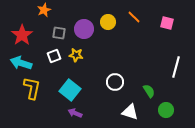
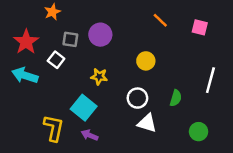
yellow circle: (108, 22) -> (146, 61), moved
yellow star: (76, 55) -> (99, 76), moved
white square: (54, 56) -> (56, 60), moved, turned -32
yellow L-shape: (32, 88) -> (54, 128), moved
green semicircle: (149, 91) -> (176, 98), moved, turned 48
white triangle: (130, 112) -> (147, 123), moved

